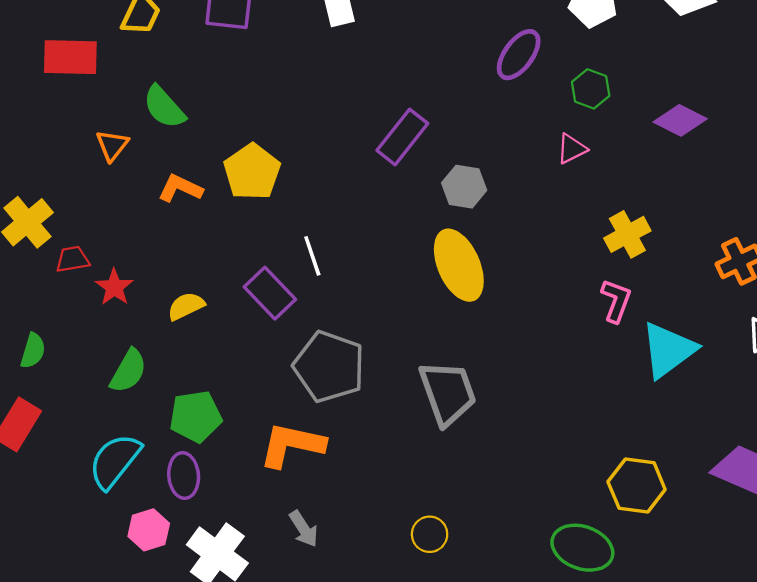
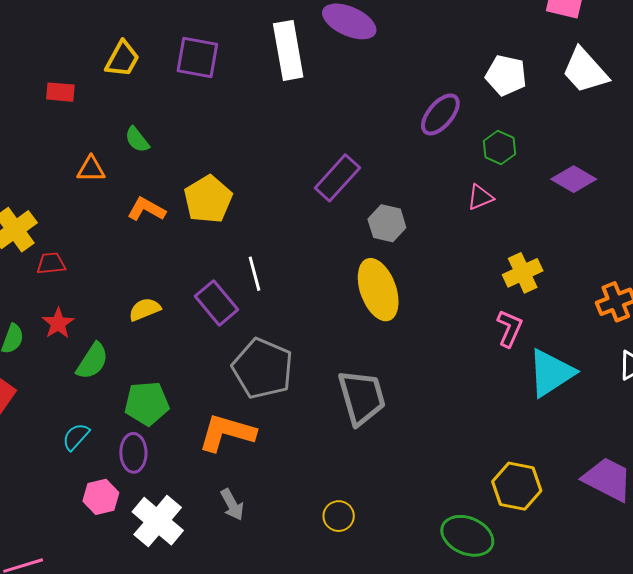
red rectangle: (70, 57) -> (60, 92), size x0.6
green semicircle: (164, 107) -> (137, 140), size x0.7
orange triangle: (112, 145) -> (91, 169), turned 48
red star: (114, 287) -> (58, 323), moved
cyan semicircle: (115, 461) -> (76, 437), size x0.6

